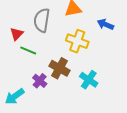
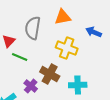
cyan cross: (89, 80) -> (78, 85), turned -36

